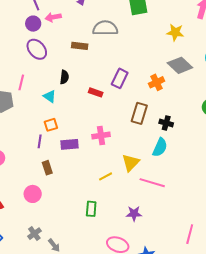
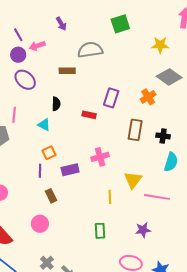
cyan semicircle: (160, 147) -> (171, 162), moved
yellow line: (106, 176) -> (110, 197), turned -56

